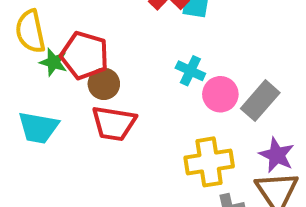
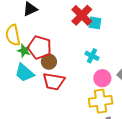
pink circle: (220, 94) -> (102, 78), moved
cyan trapezoid: (38, 128) -> (24, 73), moved, turned 30

